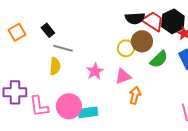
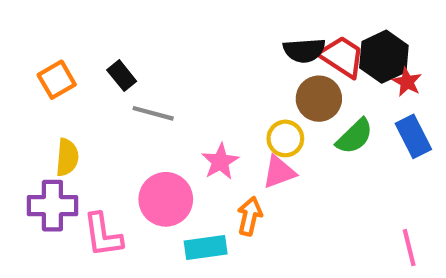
yellow circle: (126, 48) -> (285, 138), moved
yellow semicircle: (55, 66) -> (67, 157), moved
orange arrow: (135, 95) -> (250, 216), moved
pink circle: (69, 106) -> (166, 199), moved

